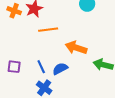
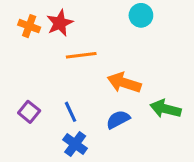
purple square: (14, 67) -> (29, 112), turned 32
blue semicircle: (60, 69) -> (118, 120), moved

